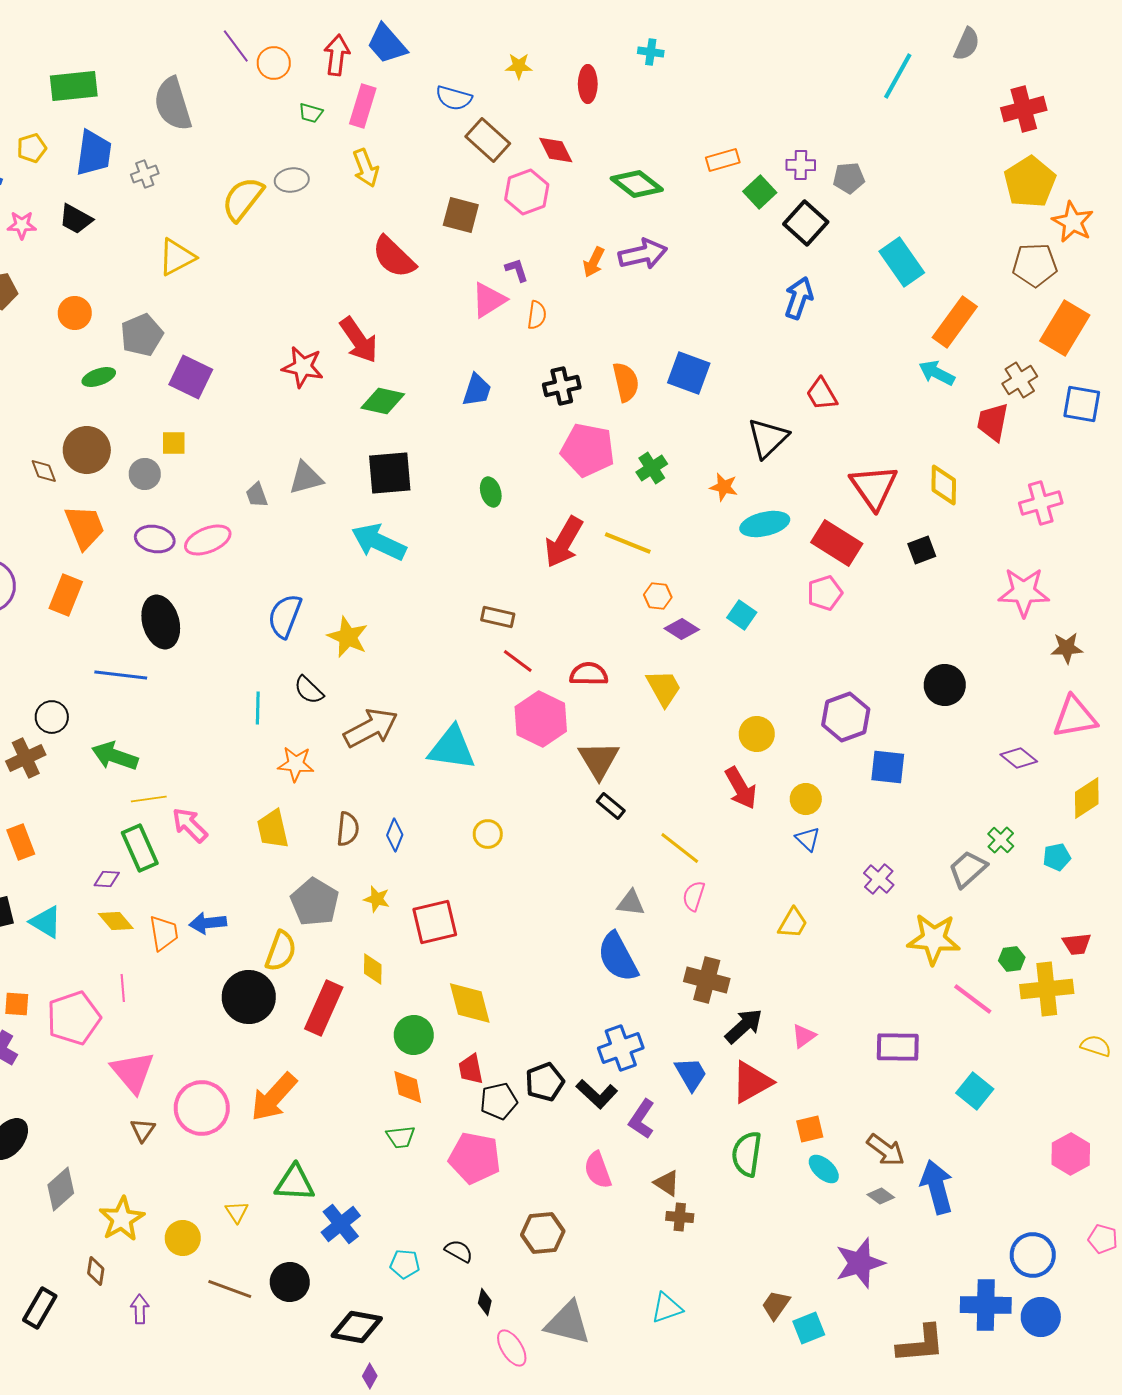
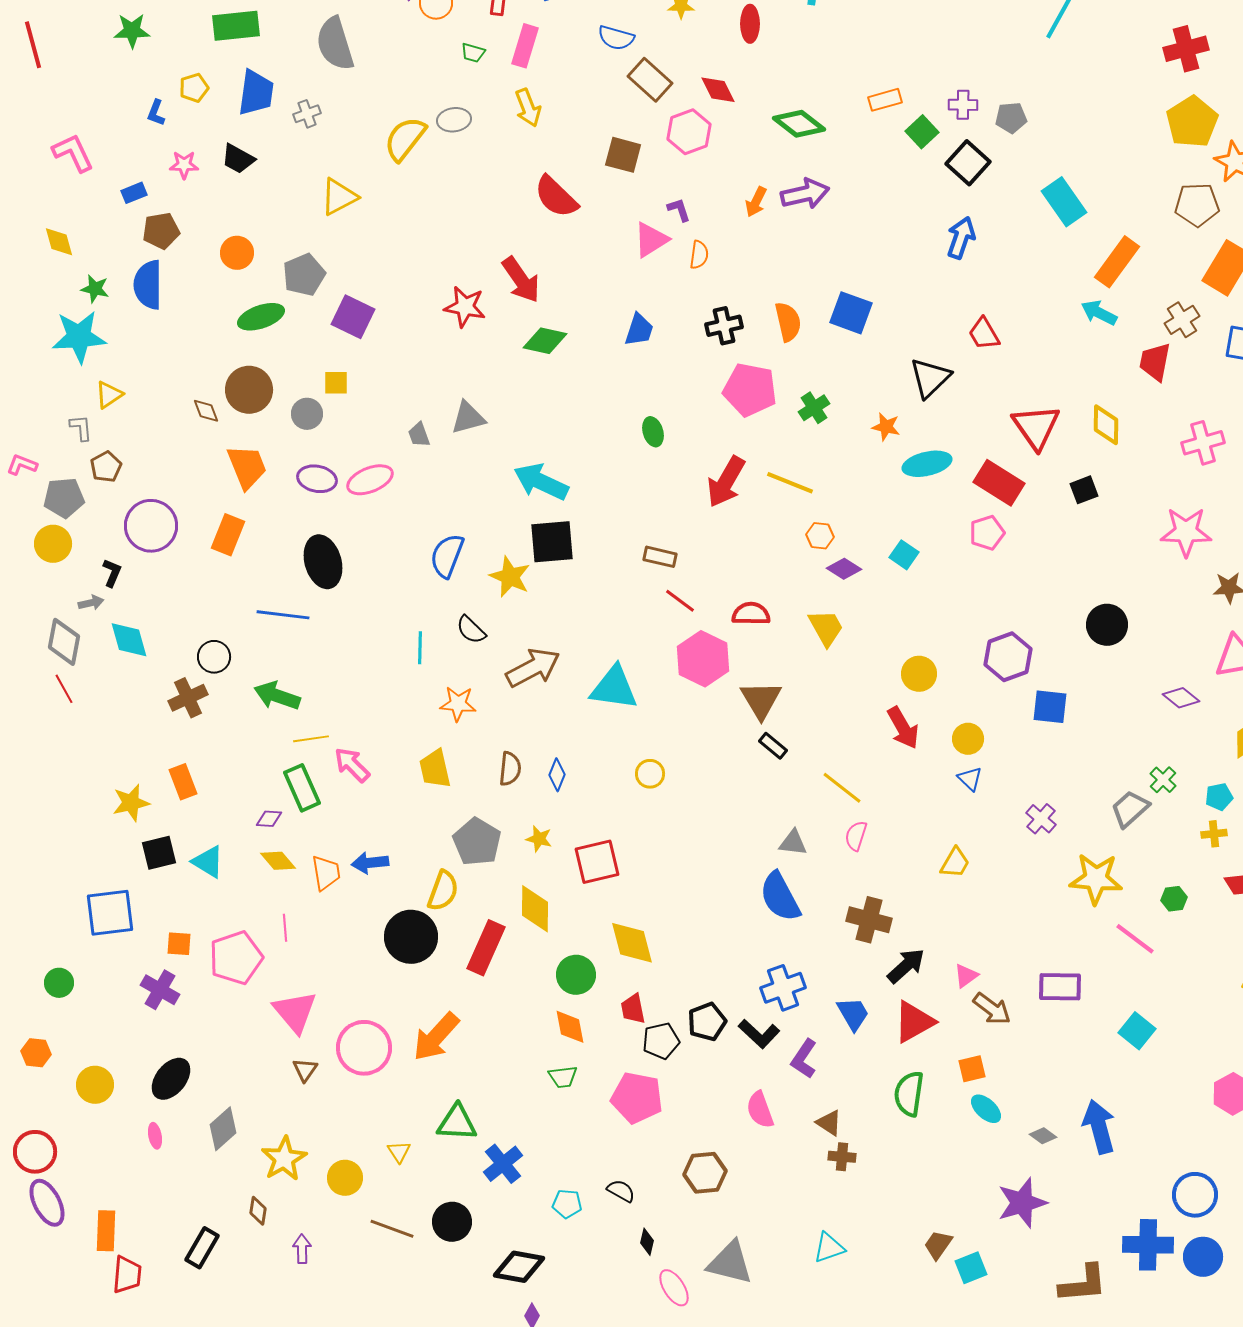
green ellipse: (99, 377) -> (261, 317), size x1.4
black square: (390, 473) -> (552, 542), moved
yellow diamond: (373, 969) -> (535, 909), size x1.5
yellow cross: (1047, 989) -> (1214, 834), moved, size x0.5
brown arrow: (886, 1150) -> (992, 1009), moved

